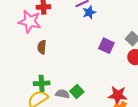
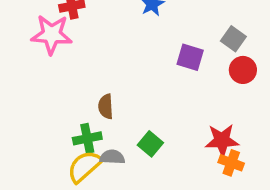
brown semicircle: (42, 47) -> (106, 106), moved
gray semicircle: (62, 94) -> (112, 157), moved

